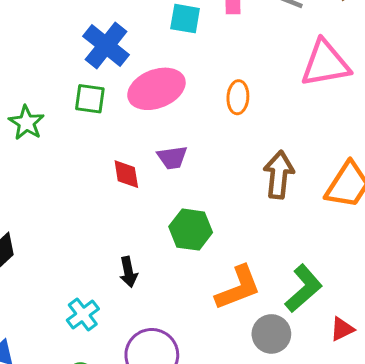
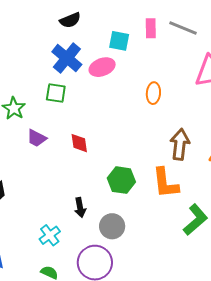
pink ellipse: (156, 89) -> (102, 67), moved, size x0.7
purple trapezoid: (172, 158) -> (37, 138), moved, turned 35
orange L-shape: (238, 288) -> (165, 183), moved, turned 104
gray circle: (271, 334) -> (112, 226), moved

